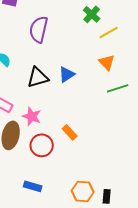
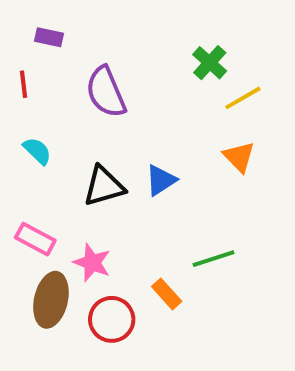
purple semicircle: (39, 29) -> (106, 92), turned -36
green line: (118, 88) -> (214, 259), moved

